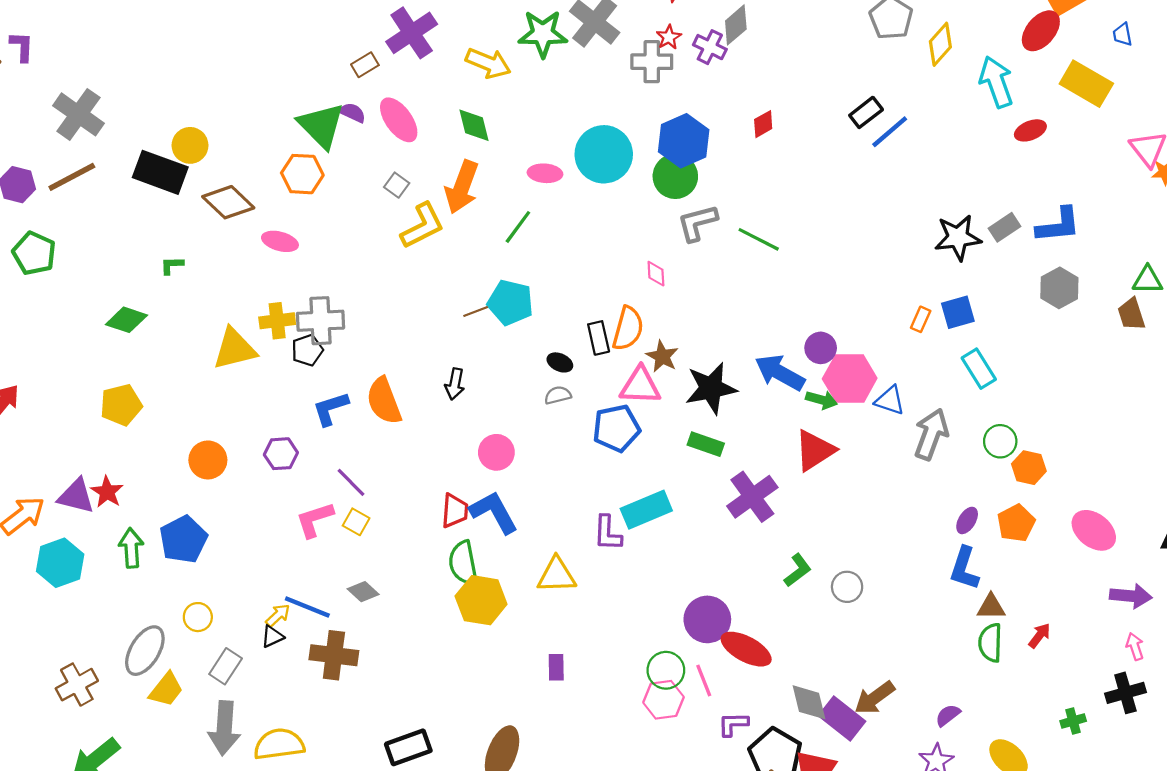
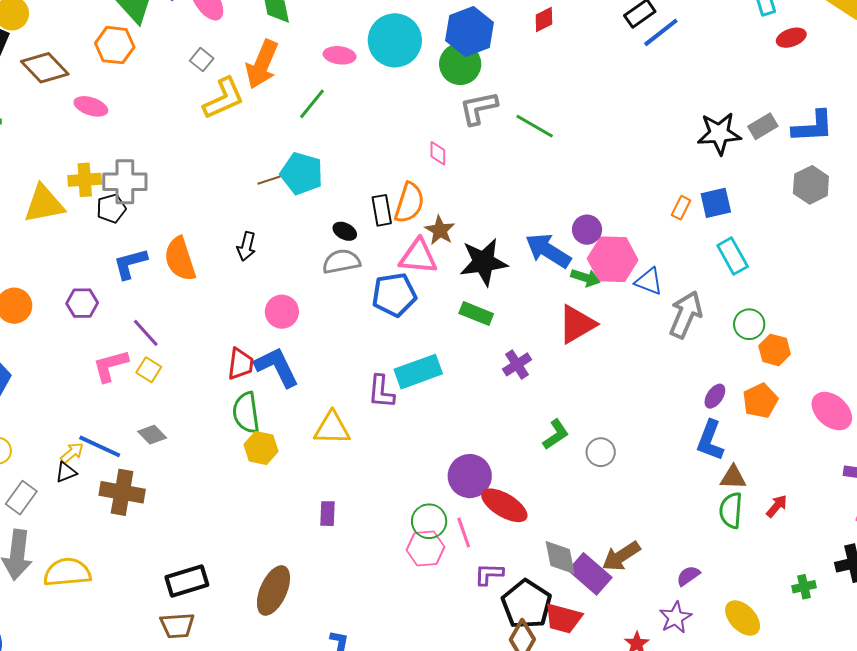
gray semicircle: (558, 395) -> (341, 261), size x1.5
purple cross: (752, 497) -> (517, 364), size x0.6
yellow hexagon: (481, 600) -> (261, 448), size x0.7

